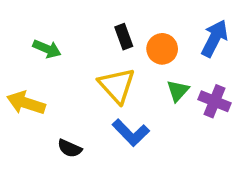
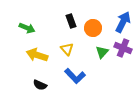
yellow triangle: (117, 86) -> (67, 49), size x0.6
purple cross: (215, 101) -> (123, 48), moved
yellow arrow: (26, 103) -> (37, 55), moved

